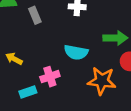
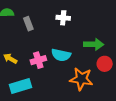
pink cross: (50, 77) -> (38, 60), moved
cyan rectangle: (28, 92) -> (21, 86), size x1.5

